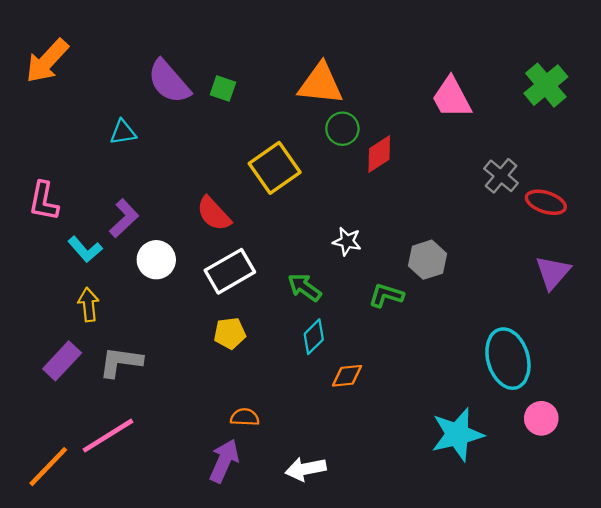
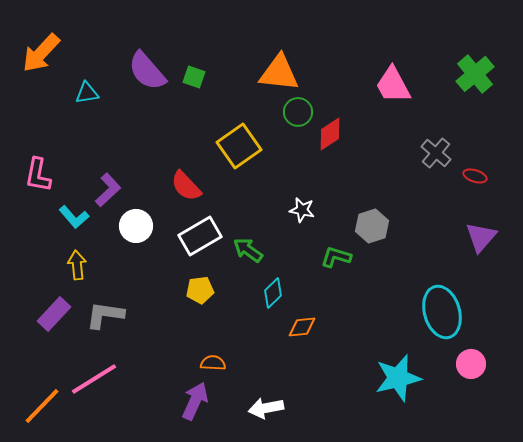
cyan triangle: (123, 132) -> (87, 93), moved
red ellipse: (546, 202) -> (475, 176), size x0.7
green arrow: (305, 287) -> (248, 250), moved

